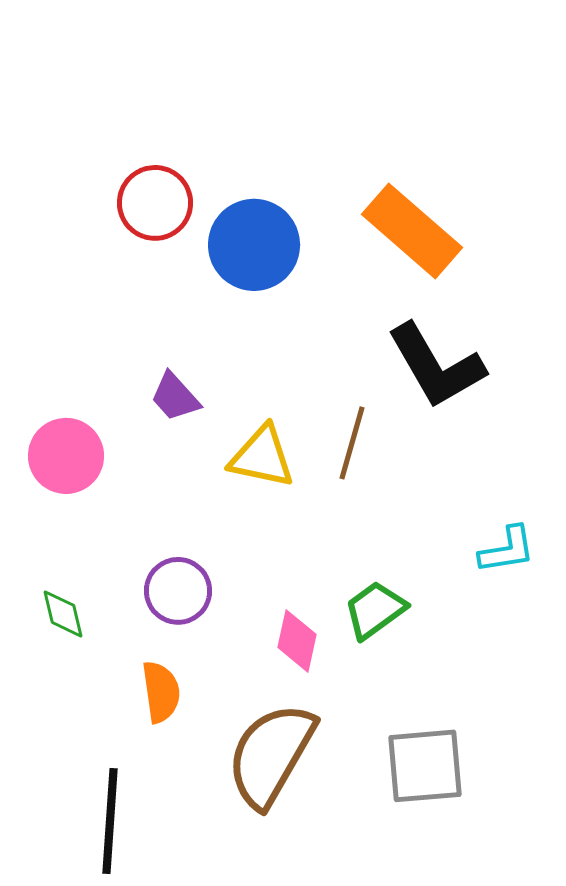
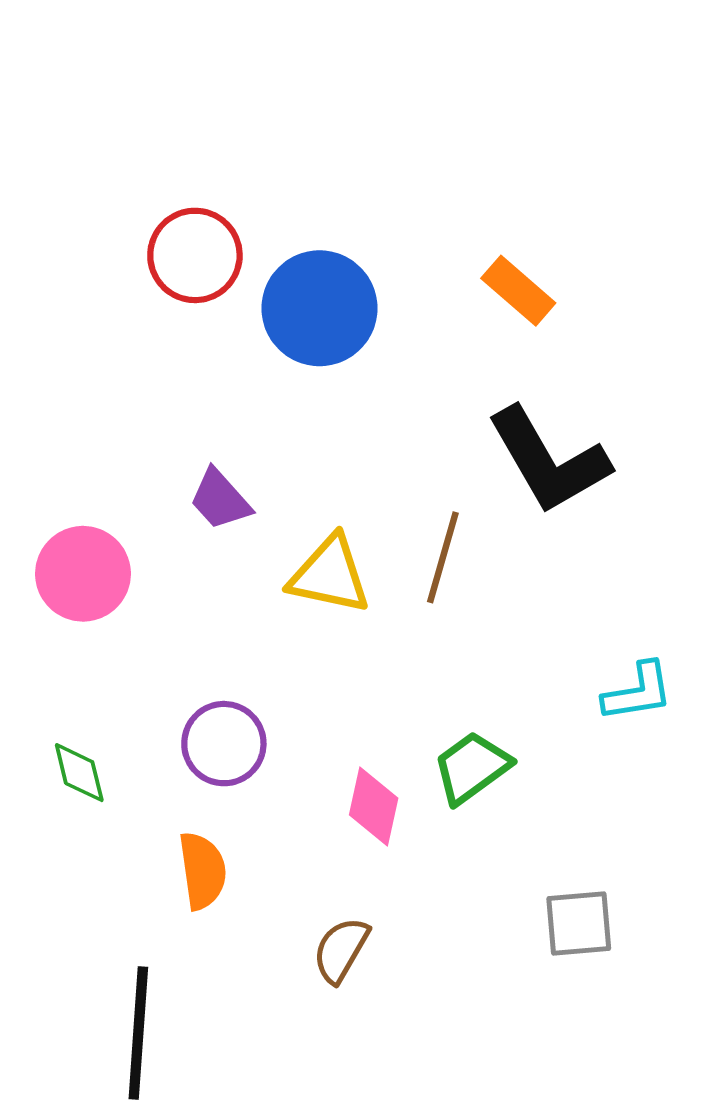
orange rectangle: (412, 231) -> (518, 291), size x0.6
brown semicircle: (271, 755) -> (341, 950), size x0.5
gray square: (425, 766) -> (579, 924), moved, size x0.7

